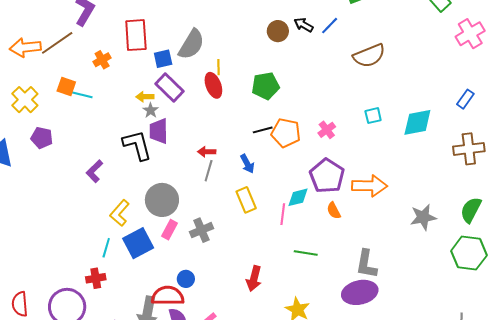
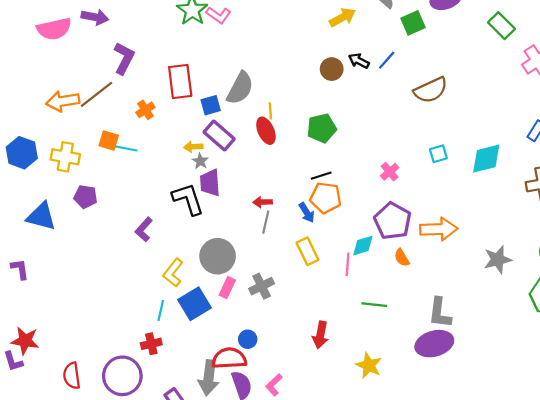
yellow cross: (25, 100) -> (65, 157), turned -32
orange pentagon: (286, 133) -> (326, 198), moved

